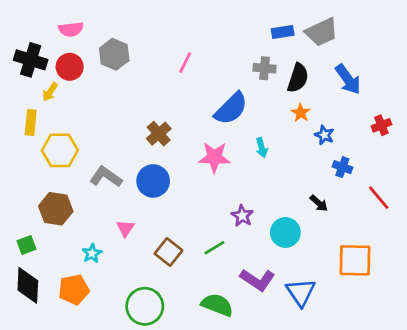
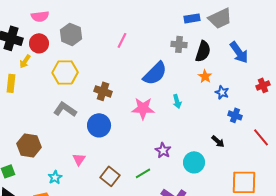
brown cross: (159, 134) -> (103, 91), turned -30
yellow hexagon: (60, 150) -> (65, 72), moved
gray L-shape: (106, 177) -> (65, 109), moved

